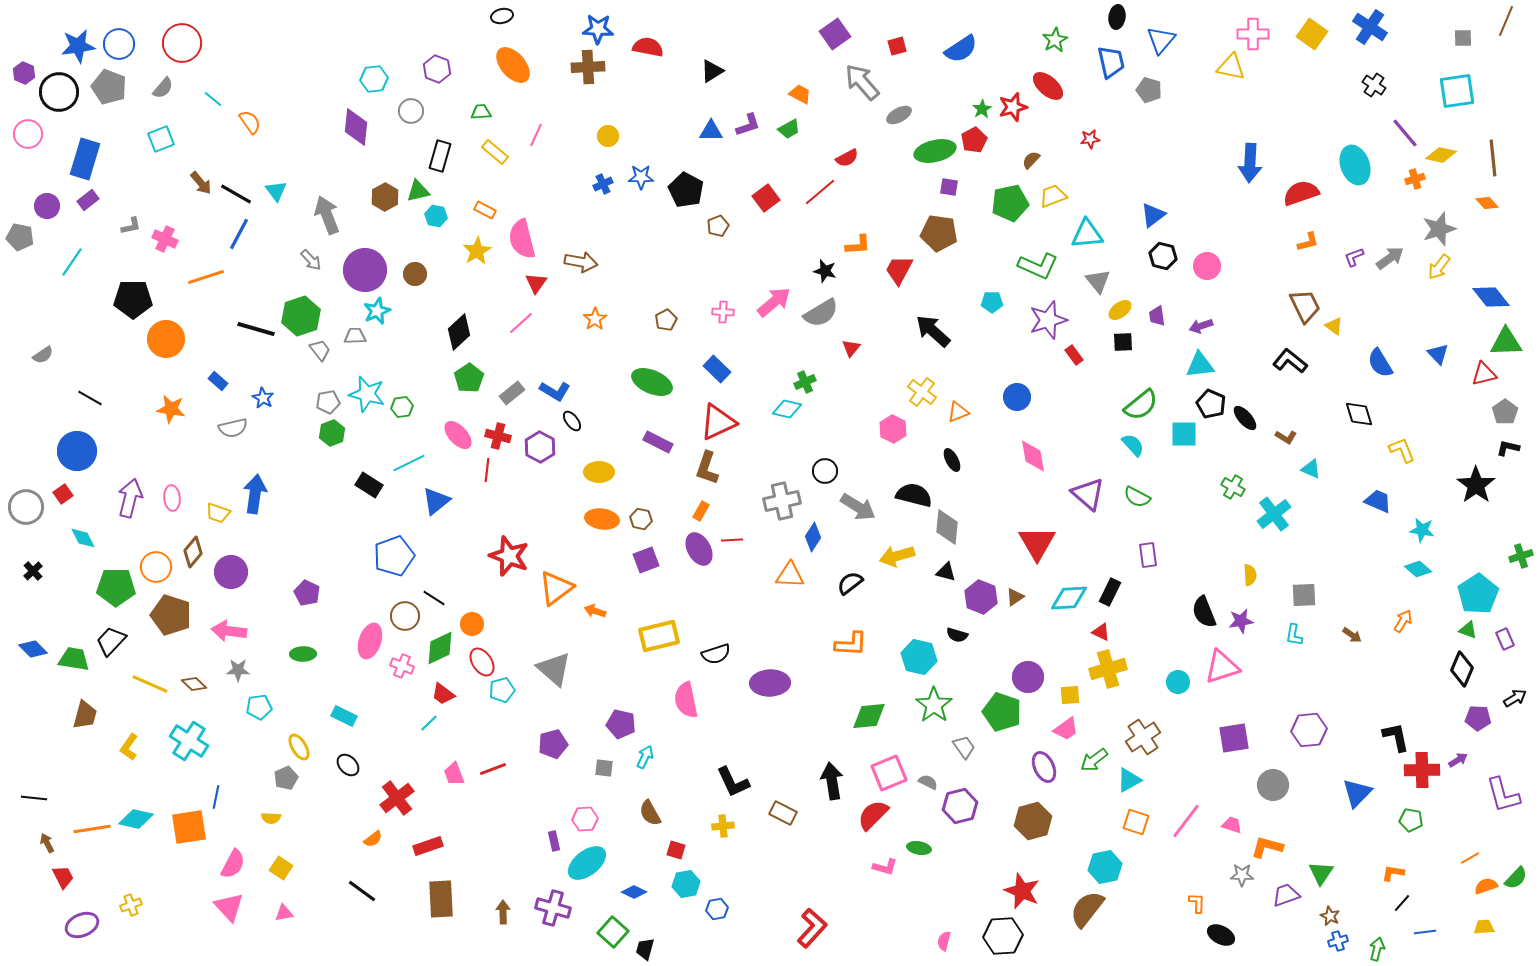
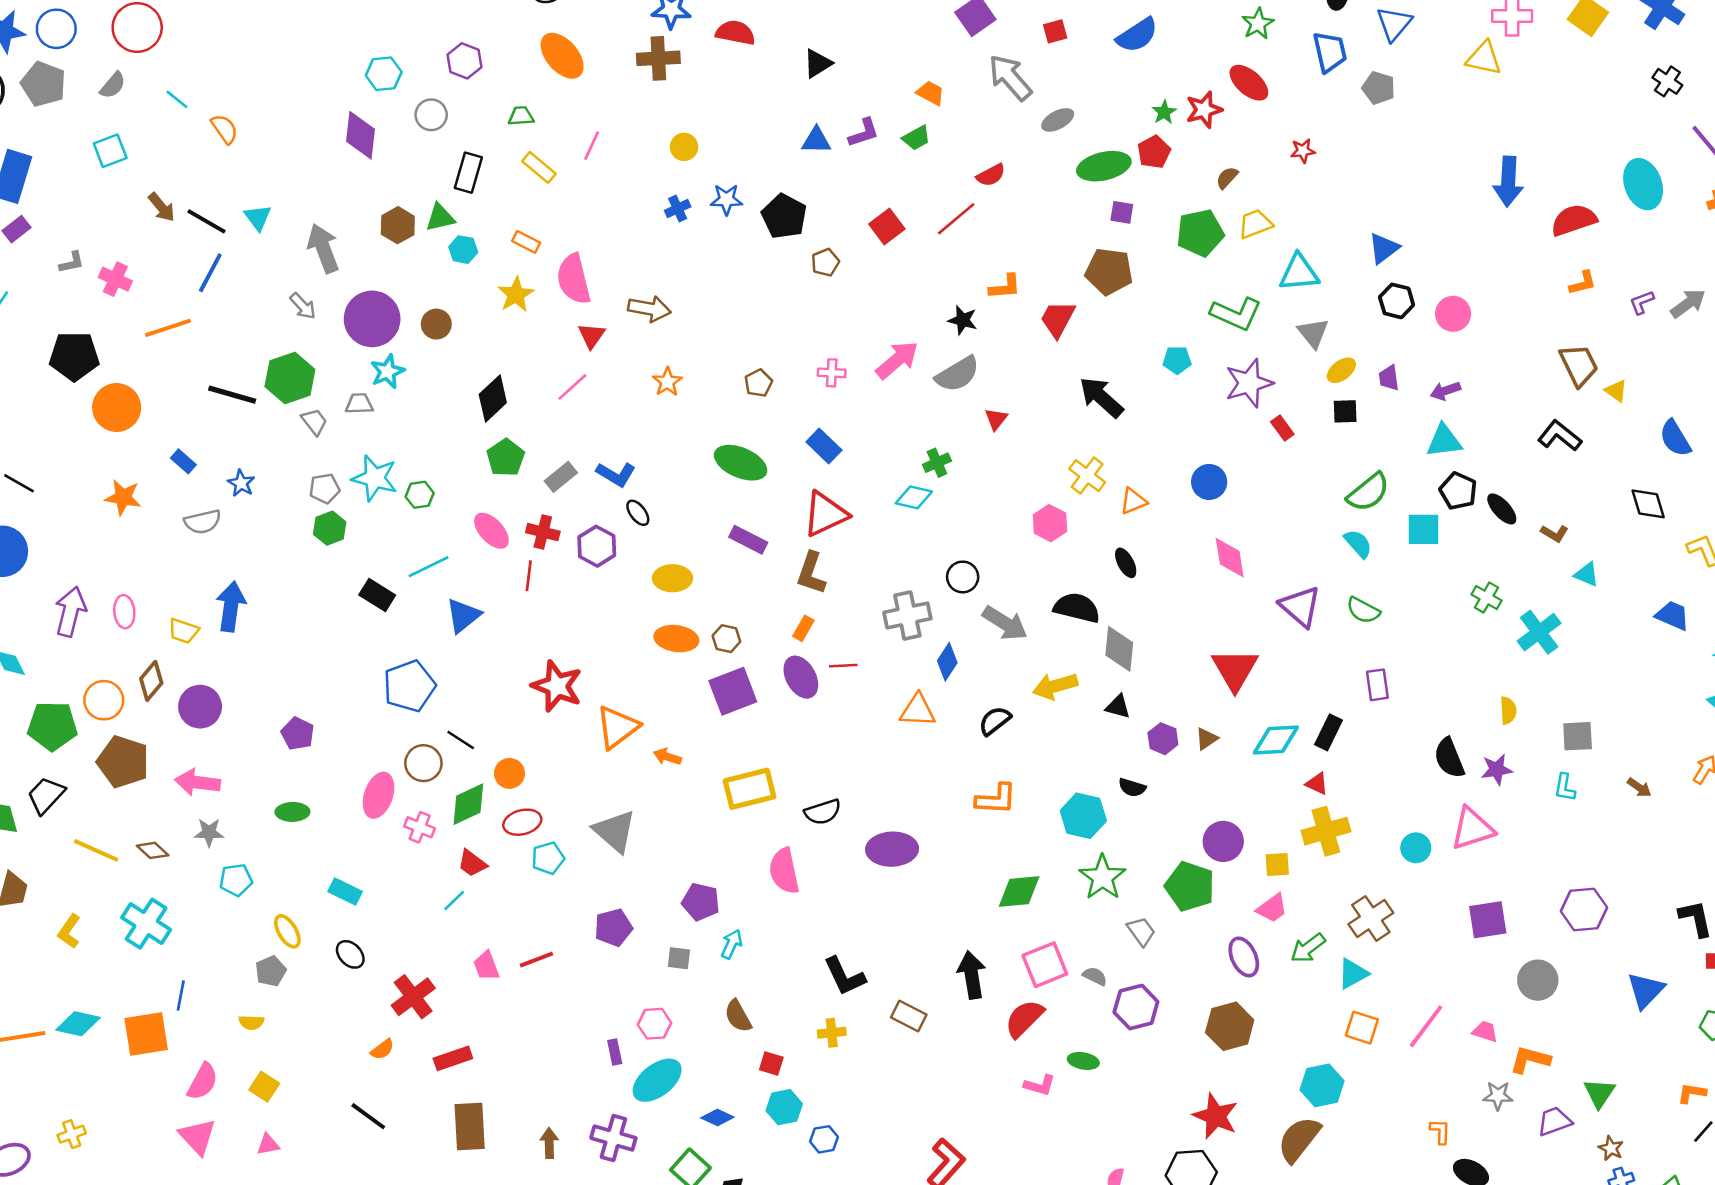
purple square: (646, 560) -> (733, 691), size x1.4
purple hexagon: (981, 597) -> (1163, 739), size x0.7
red ellipse: (482, 662) -> (522, 822), turned -72

